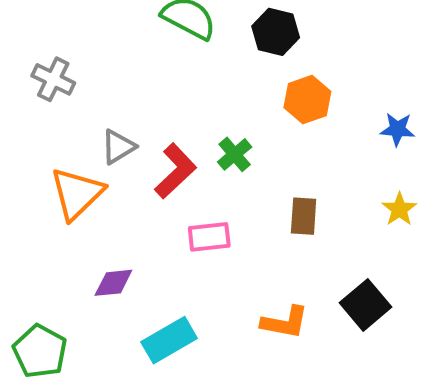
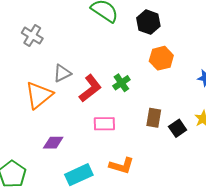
black square: (365, 305) -> (178, 128), moved, size x0.7
orange L-shape: (285, 322) -> (122, 166), moved

